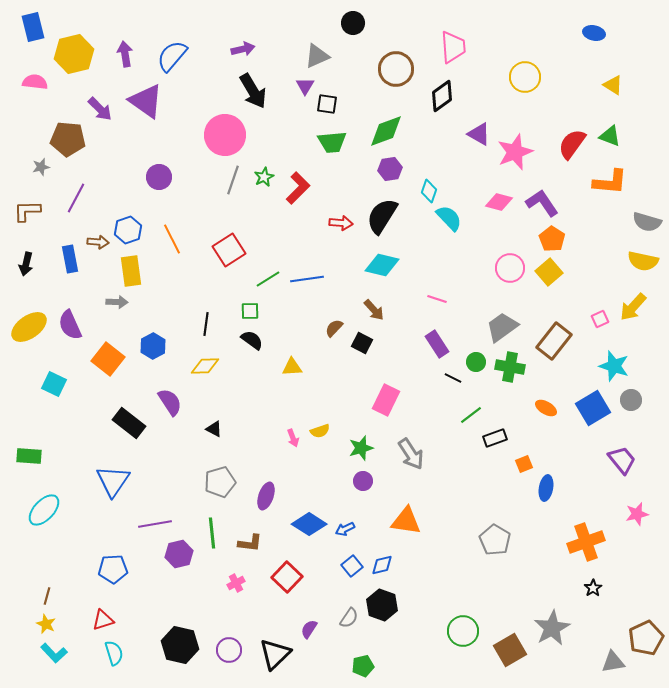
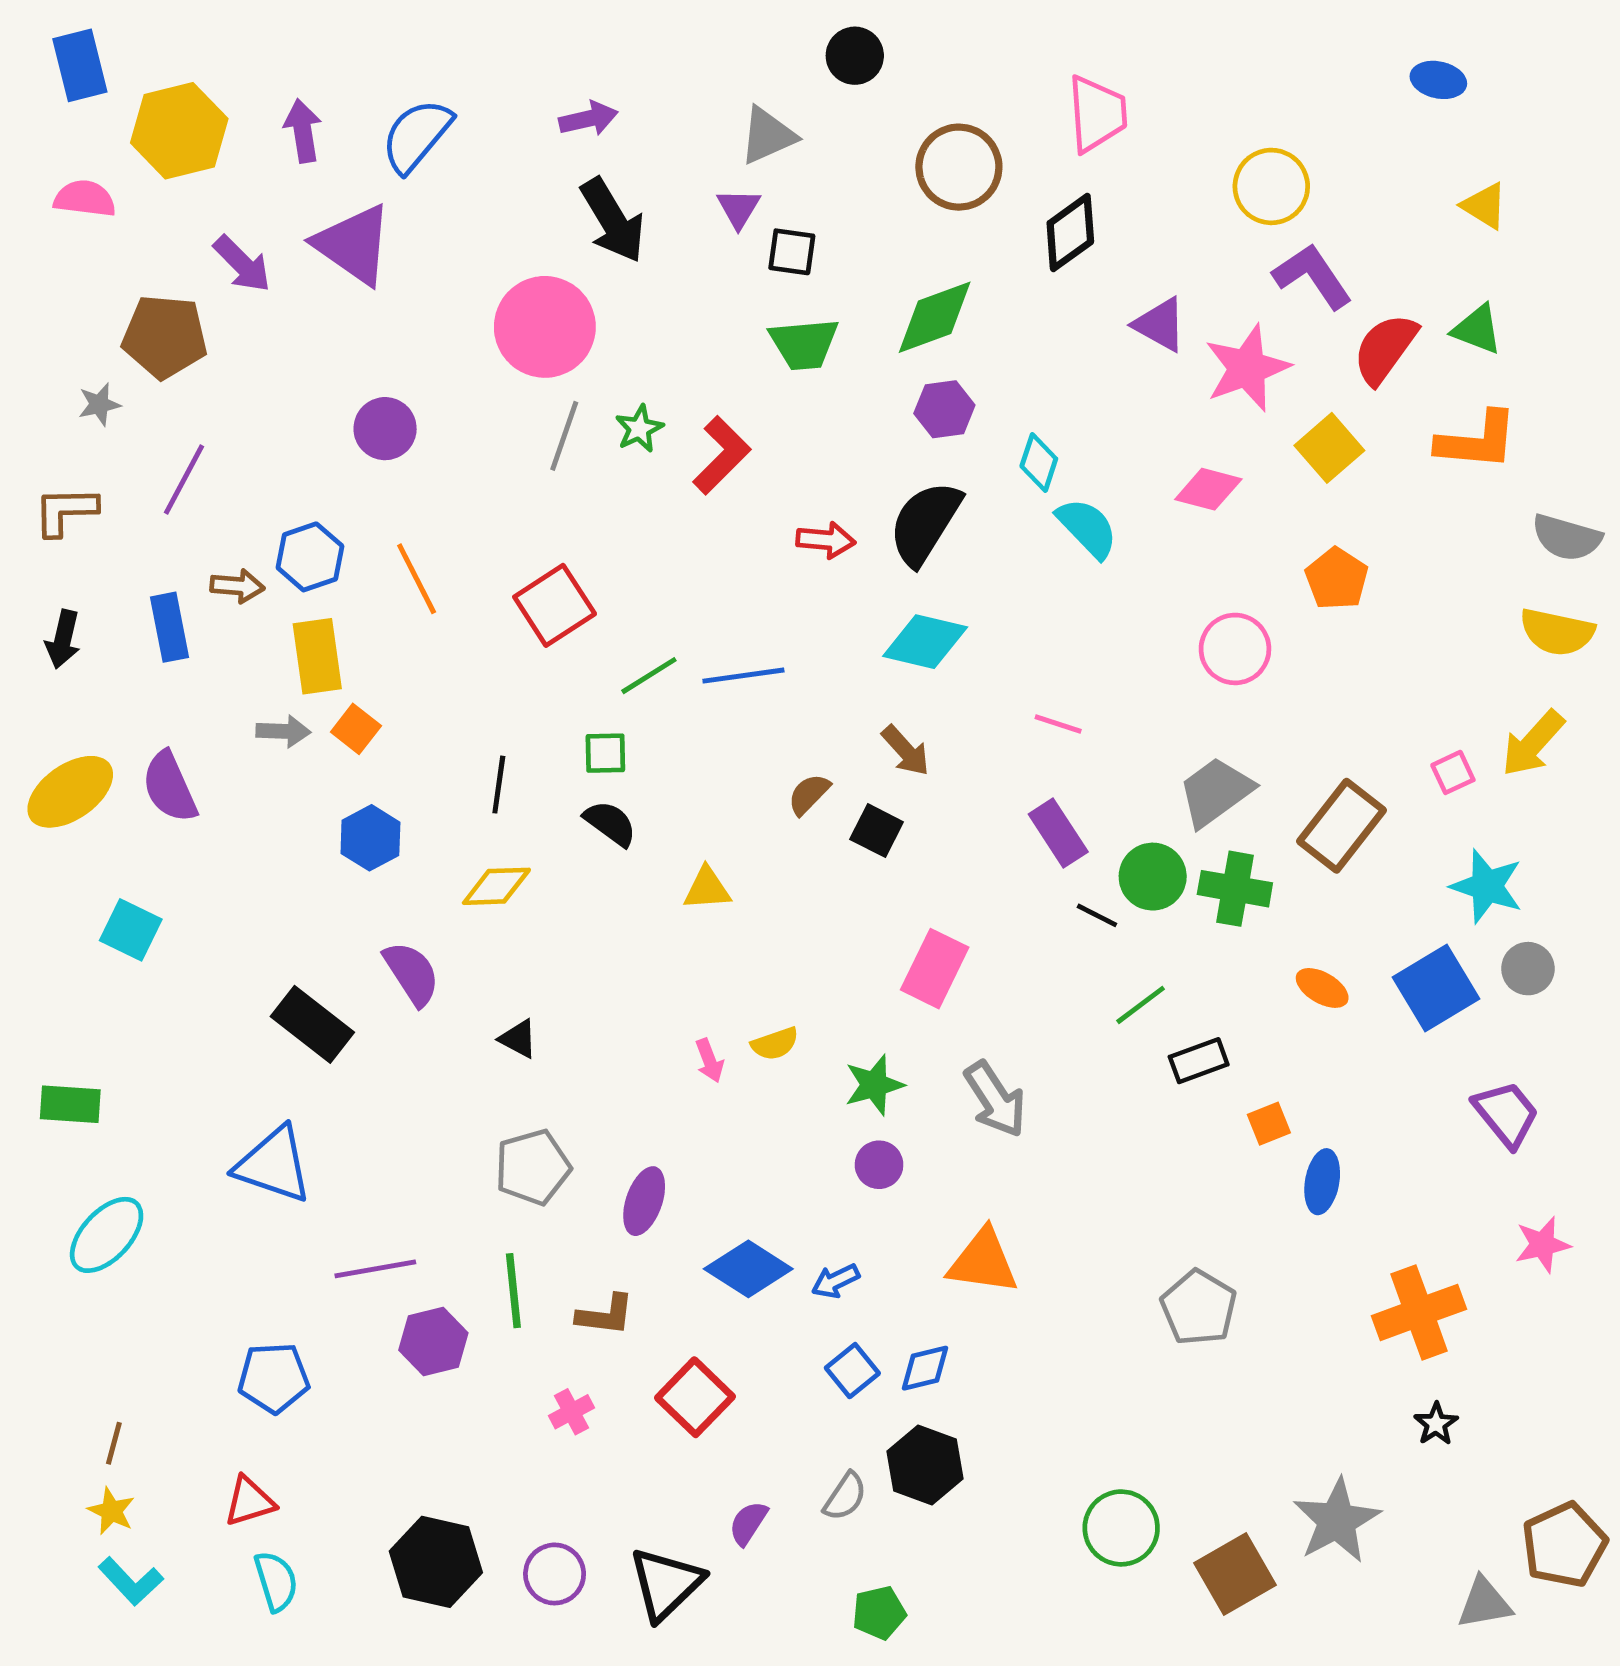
purple L-shape: (542, 203) -> (1312, 276), moved
yellow square: (549, 272) -> (1329, 448), moved
orange square: (108, 359) -> (356, 729), moved, size x0.6
green circle: (476, 362) -> (1153, 877), size x1.4
blue triangle: (113, 481) -> (274, 1165), turned -45

